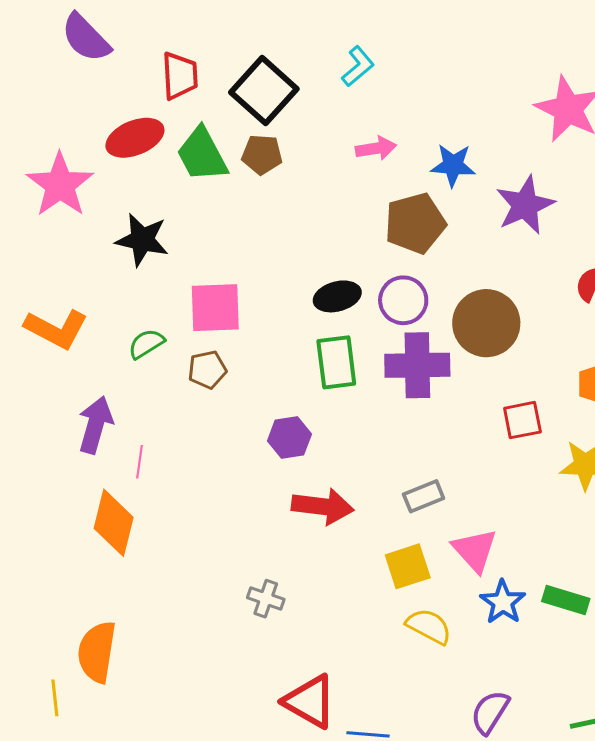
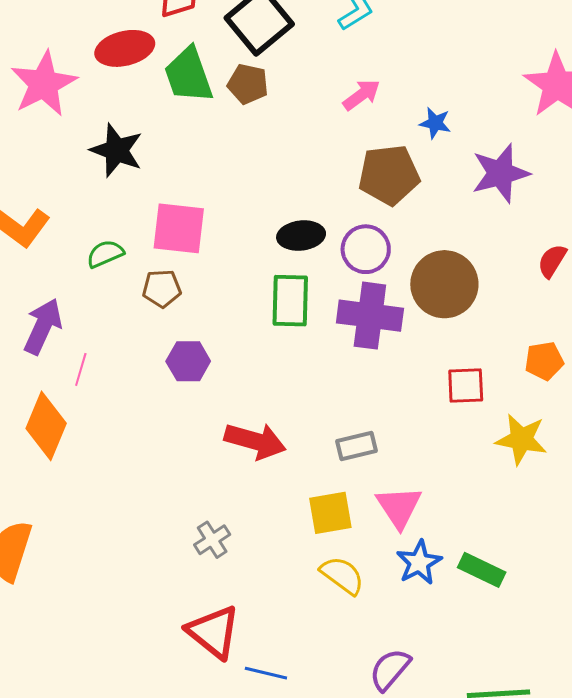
pink arrow: (376, 148) -> (361, 95), turned -36
blue star: (453, 165) -> (435, 123), size x0.7
purple hexagon: (289, 437) -> (188, 361), moved
gray cross: (266, 599) -> (212, 540), moved, turned 30

